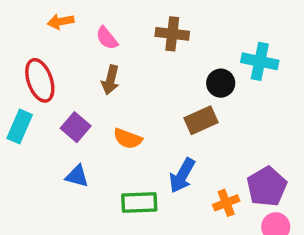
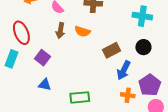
black circle: (221, 83) -> (143, 47), moved
orange semicircle: (128, 139) -> (82, 31), moved
blue arrow: (182, 175) -> (124, 70), moved
orange cross: (226, 203) -> (128, 95), turned 32

